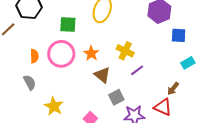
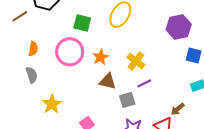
orange semicircle: (34, 56) -> (33, 49), moved
brown triangle: (102, 75) -> (108, 81), turned -36
gray square: (116, 97) -> (127, 100), moved

